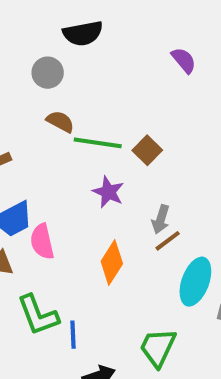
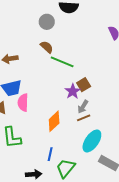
brown square: (147, 150) -> (84, 85), moved
purple star: (108, 192) -> (73, 91), moved
blue line: (73, 335) -> (50, 154), moved

